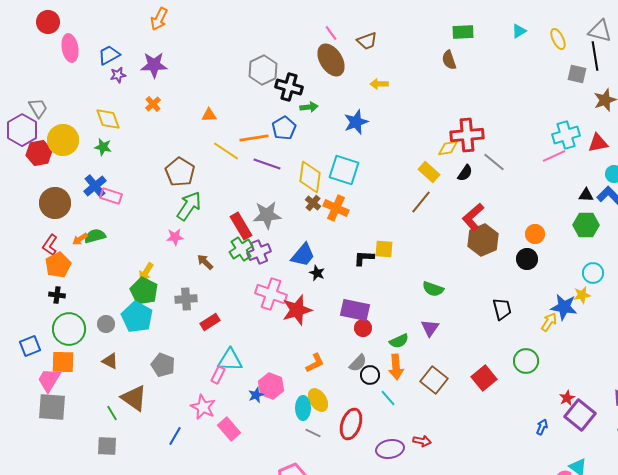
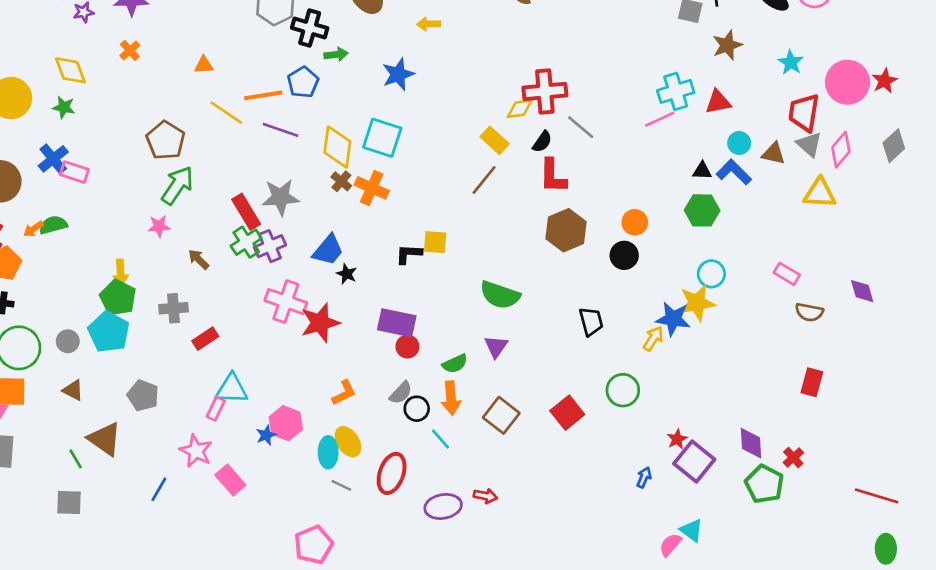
red L-shape: (473, 217) -> (553, 176), moved, turned -48
yellow arrow: (146, 272) -> (121, 273), turned -36
green semicircle: (433, 289) -> (500, 295), size x1.4
yellow star: (582, 295) -> (697, 303), size x1.6

